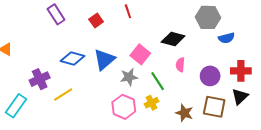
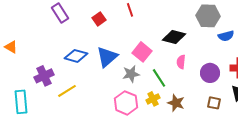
cyan rectangle: (16, 106) -> (21, 102), turned -40
brown square: (214, 107) -> (214, 103), size x0.6
brown star: (184, 113) -> (176, 103), moved

